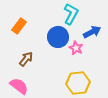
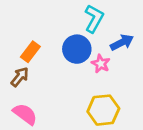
orange rectangle: (19, 26) -> (30, 52), moved
brown arrow: (26, 59) -> (20, 77), moved

